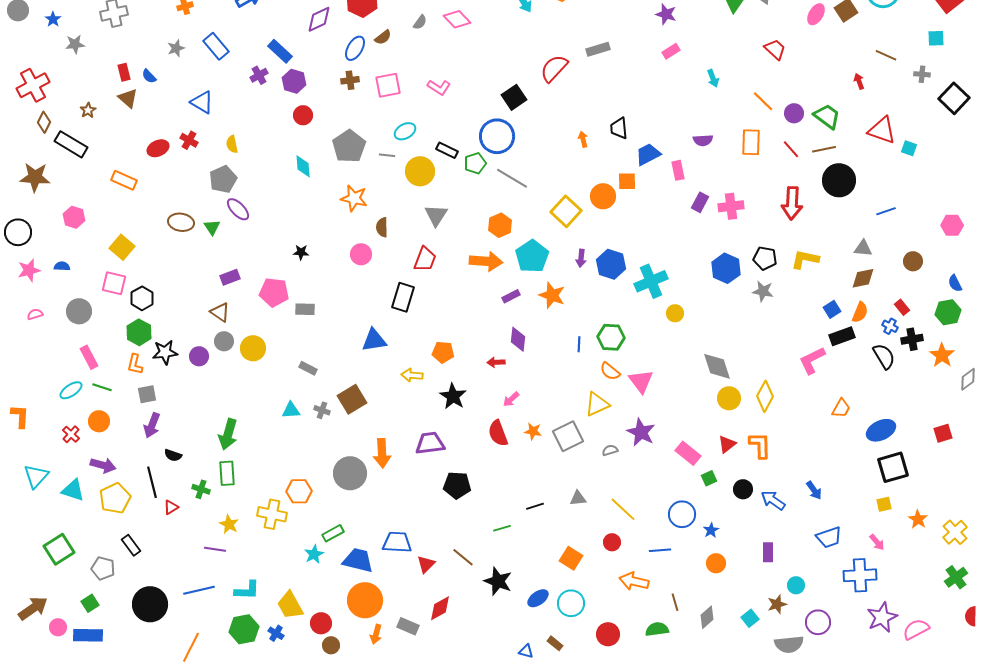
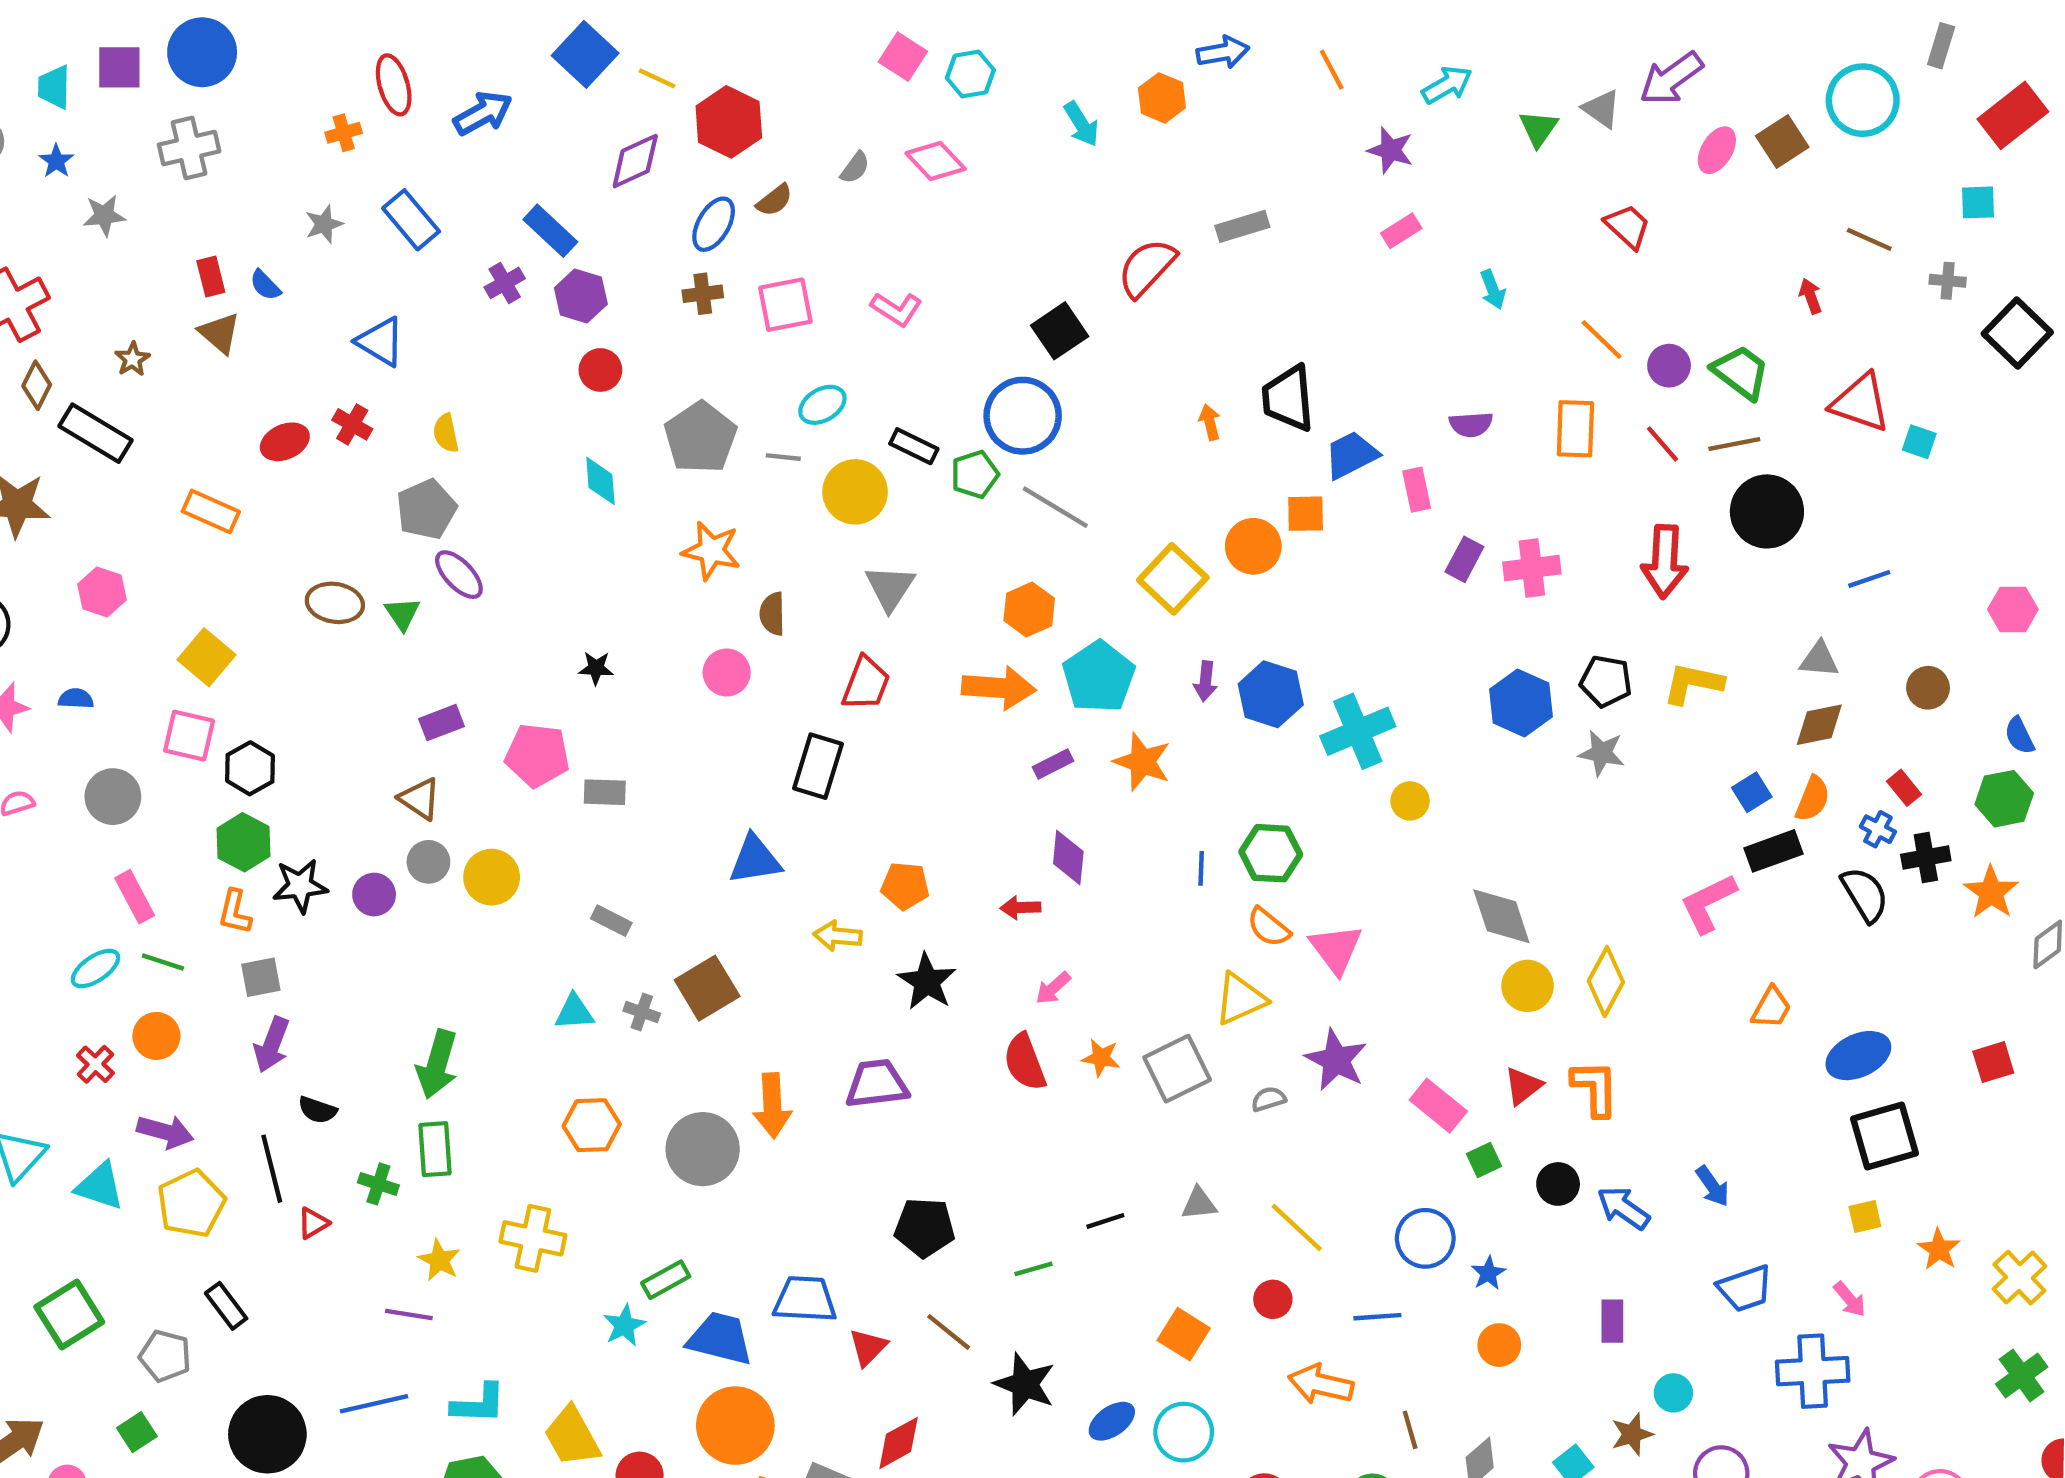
black trapezoid: (619, 128) -> (1288, 398), size x1.4
black pentagon: (457, 485) -> (925, 1227), moved
orange hexagon: (299, 491) -> (592, 1125), moved

